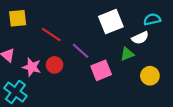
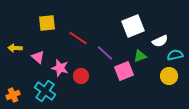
cyan semicircle: (152, 19) -> (175, 55), moved
green triangle: (127, 54) -> (140, 56), moved
red circle: (54, 65) -> (81, 76), moved

